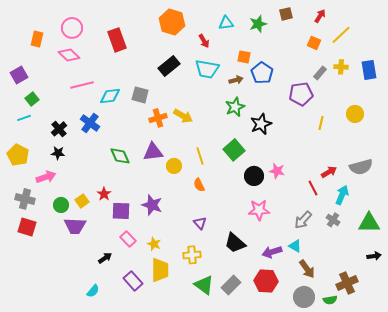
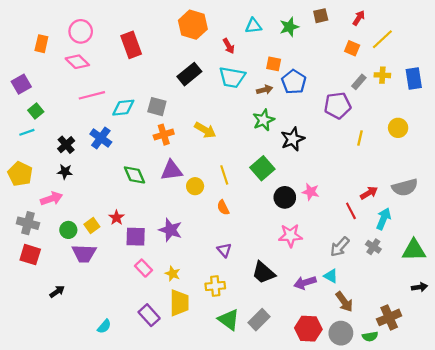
orange cross: (158, 118) -> (164, 135), moved
black arrow: (105, 258) -> (57, 292), moved
red hexagon: (266, 281) -> (308, 329), moved

